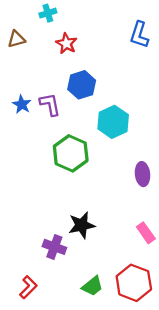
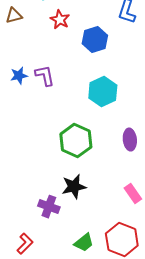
blue hexagon: (82, 85) -> (95, 40), moved
blue star: (22, 104) -> (19, 76), turned 30
green hexagon: (71, 153) -> (76, 141), moved

